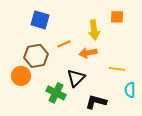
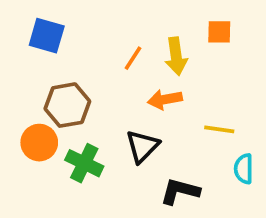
blue square: (40, 20) -> (47, 36), moved
orange line: (64, 44) -> (133, 58), moved, turned -32
green cross: (56, 93) -> (84, 163), moved

